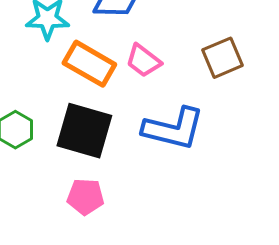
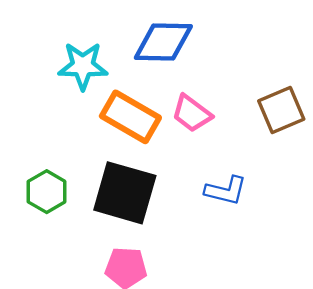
blue L-shape: (173, 129) -> (226, 191), size x0.6

